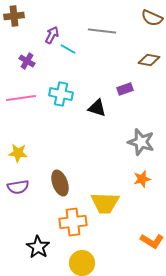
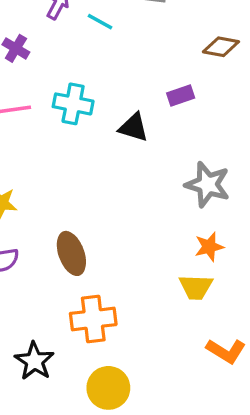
cyan line: (68, 49) -> (100, 22), moved
yellow trapezoid: (105, 203) -> (196, 287), moved, size x0.7

